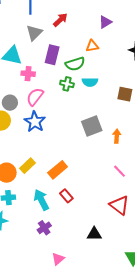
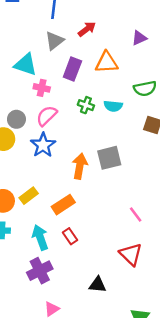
orange triangle: (92, 46) -> (107, 62), moved, size x1.5
green semicircle: (75, 64) -> (145, 88), moved
orange arrow: (117, 136) -> (80, 166), moved, size x1.5
purple cross: (44, 228) -> (40, 271), size x1.5

